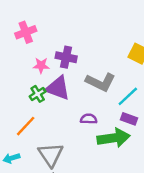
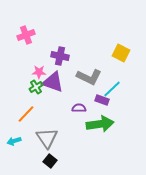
pink star: (41, 65) -> (39, 72), moved
purple rectangle: (129, 119) -> (102, 100), moved

